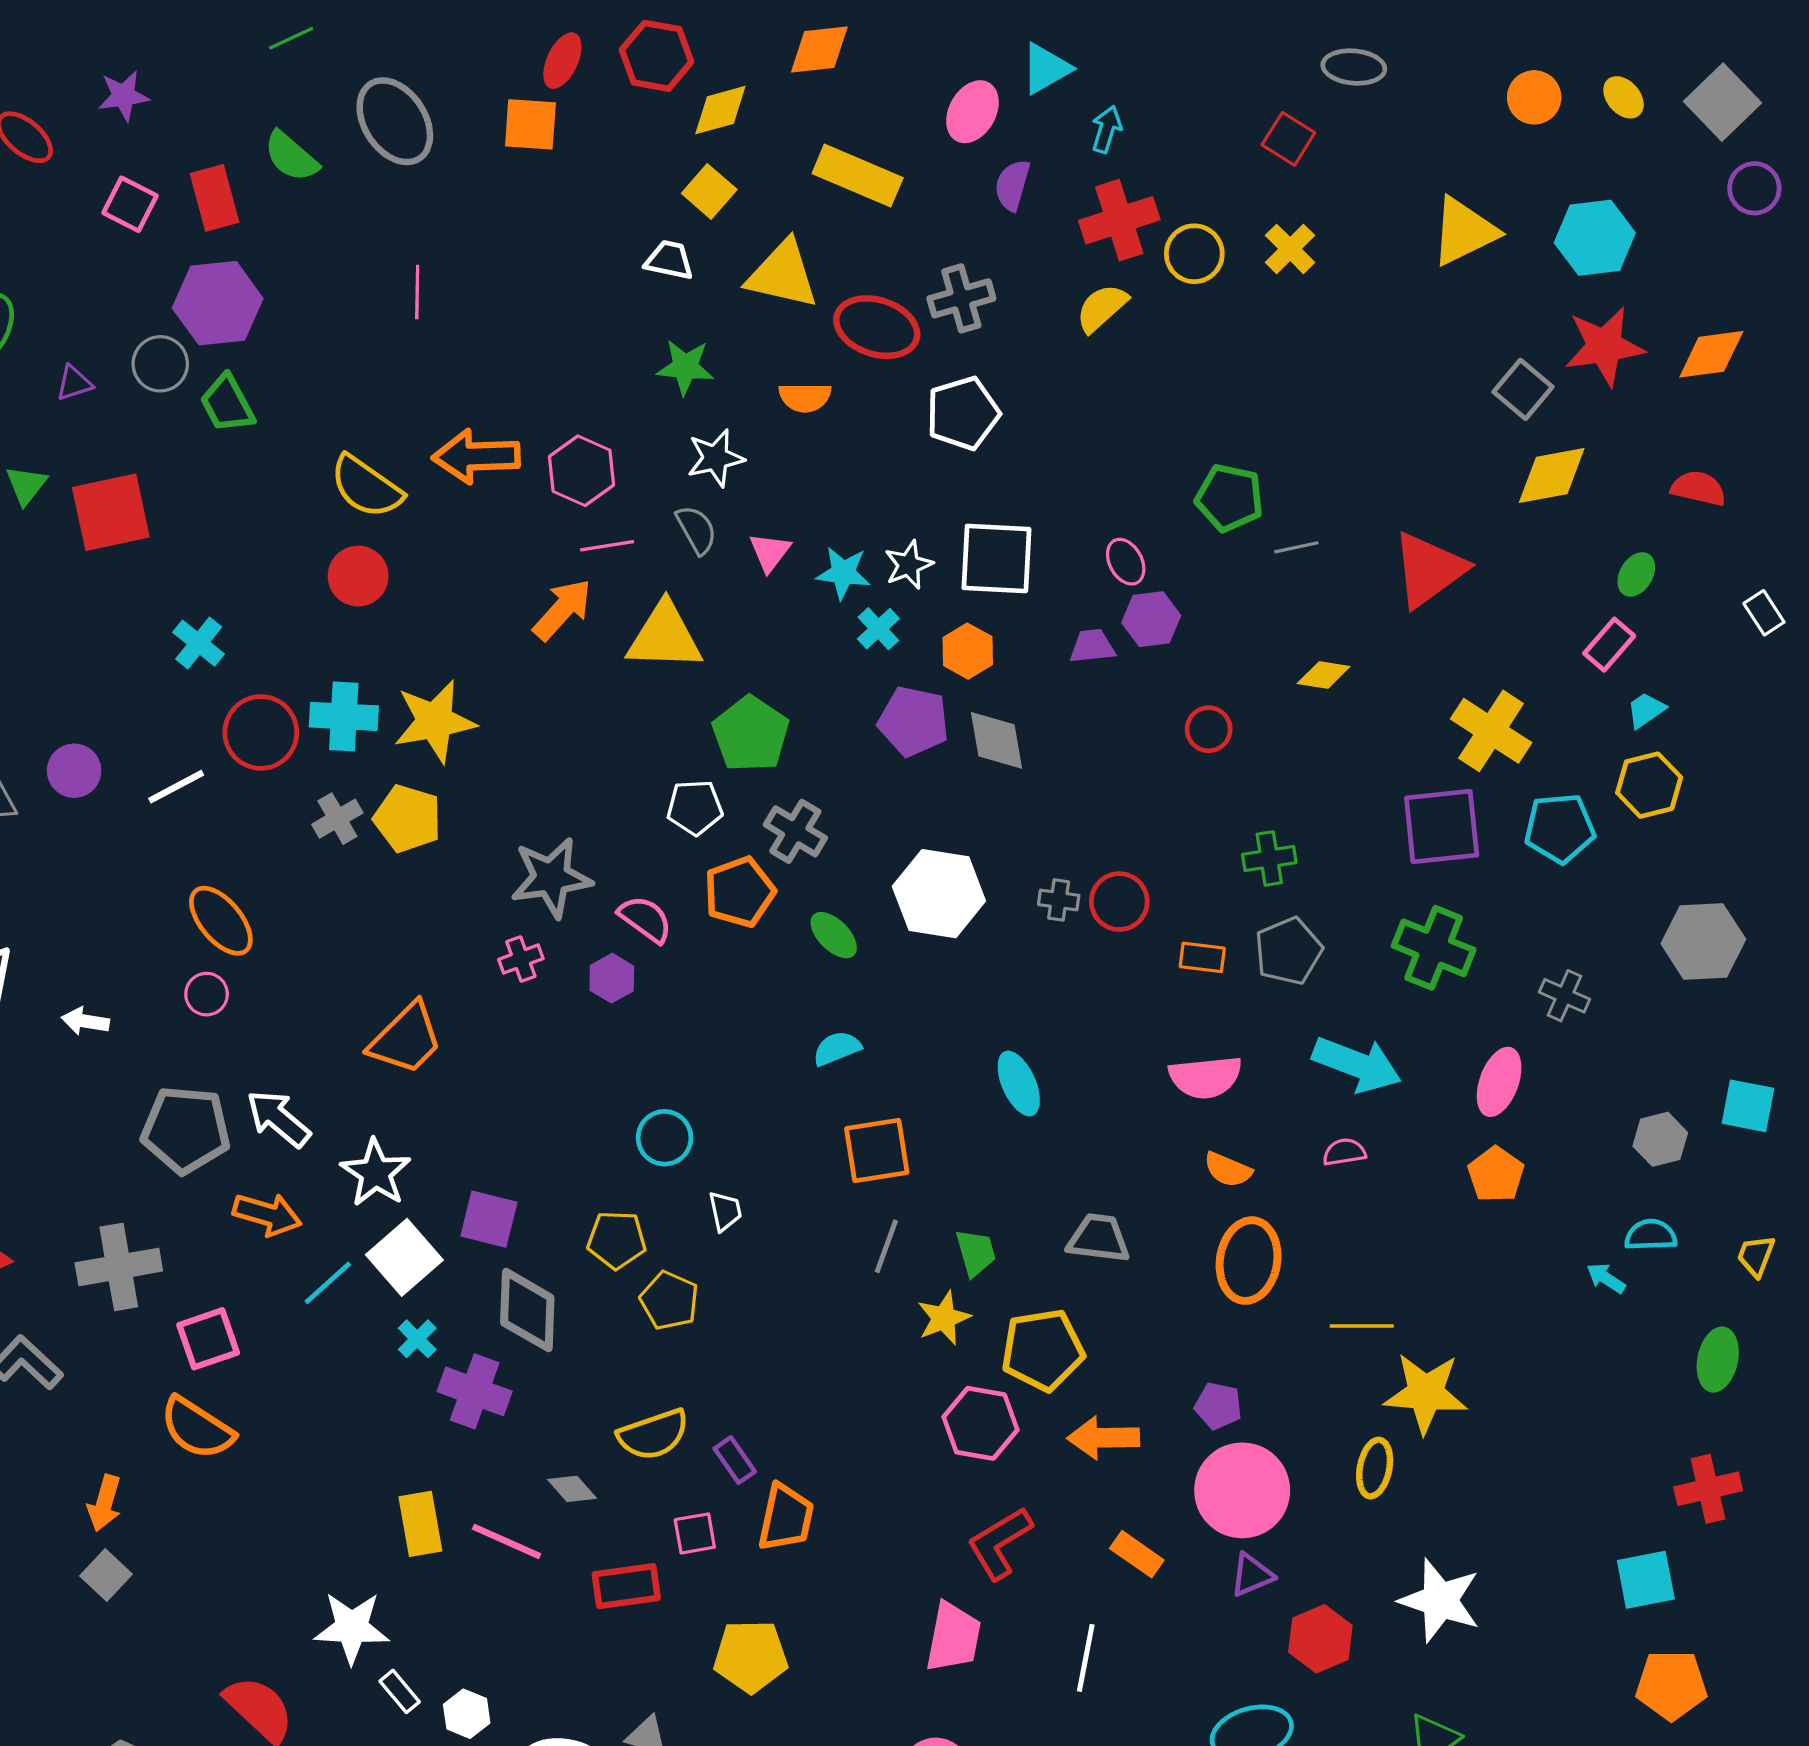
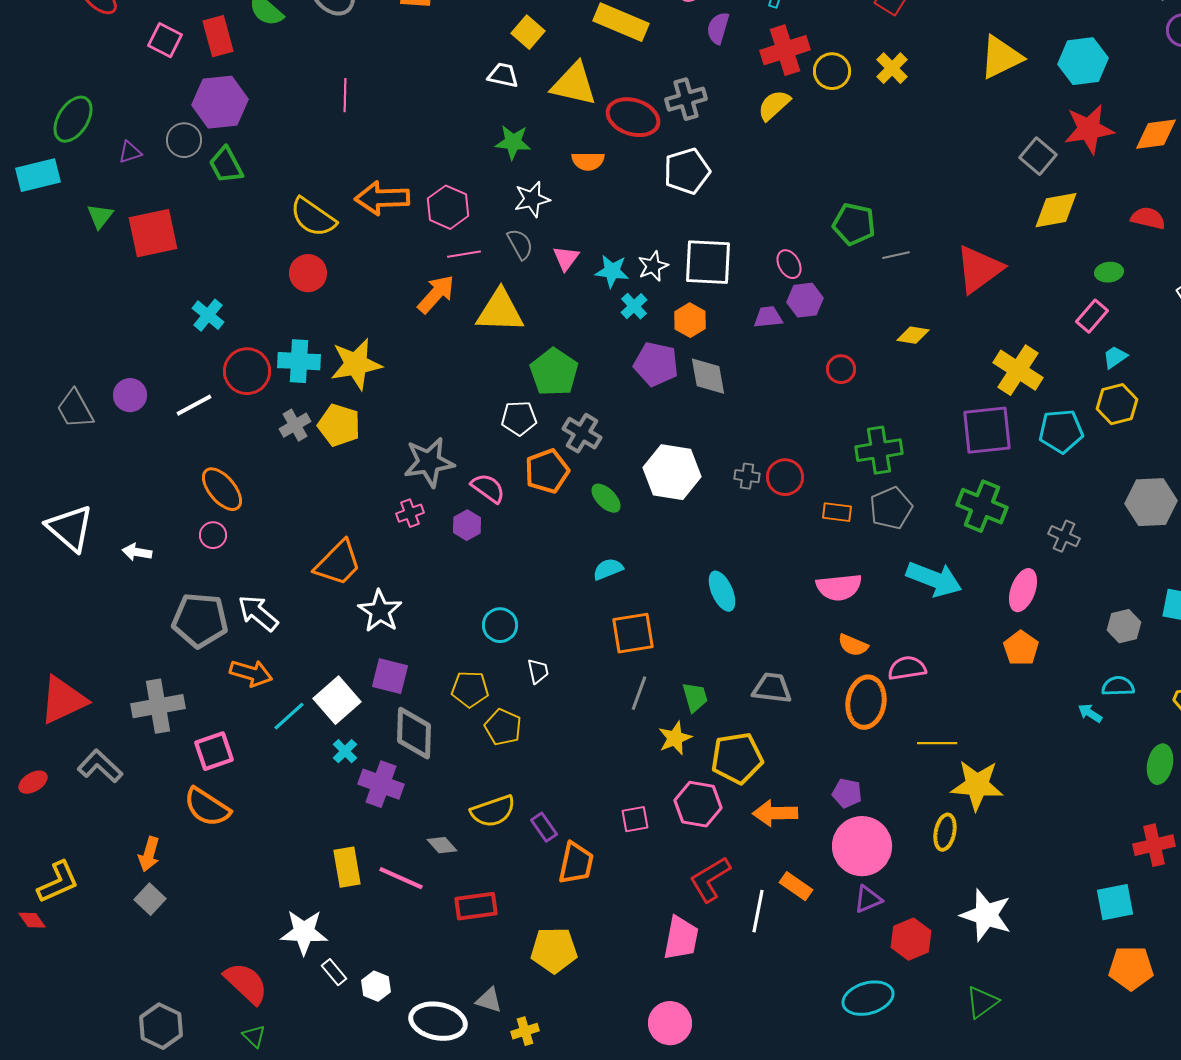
green ellipse: (1636, 574) -> (1109, 272), turned 52
green cross: (1269, 858) -> (879, 450), size x1.4
pink semicircle: (1344, 1152) -> (907, 668), moved, size x1.4
white star: (376, 1173) -> (380, 611), moved
pink square: (695, 1533) -> (635, 819), moved
white line: (1086, 1658) -> (758, 911), moved

